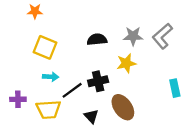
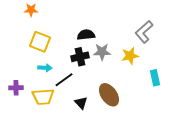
gray star: (133, 36) -> (102, 52), moved
yellow star: (126, 63) -> (130, 56), moved
black cross: (98, 81) -> (80, 57), moved

